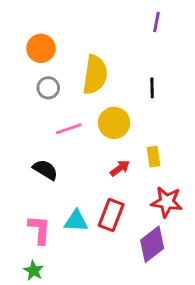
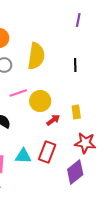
yellow circle: (114, 123) -> (40, 101), moved

